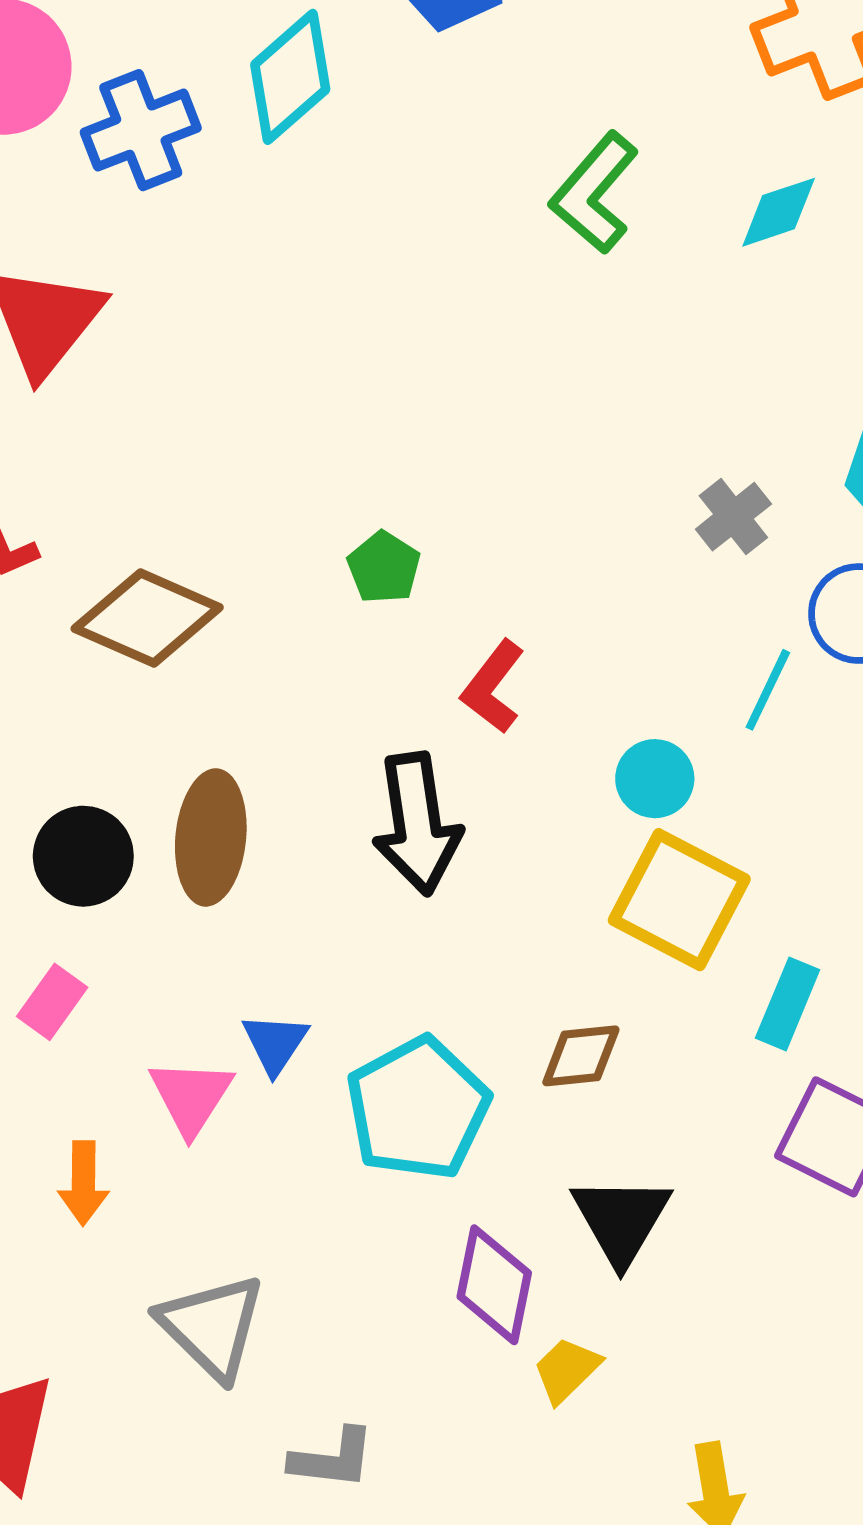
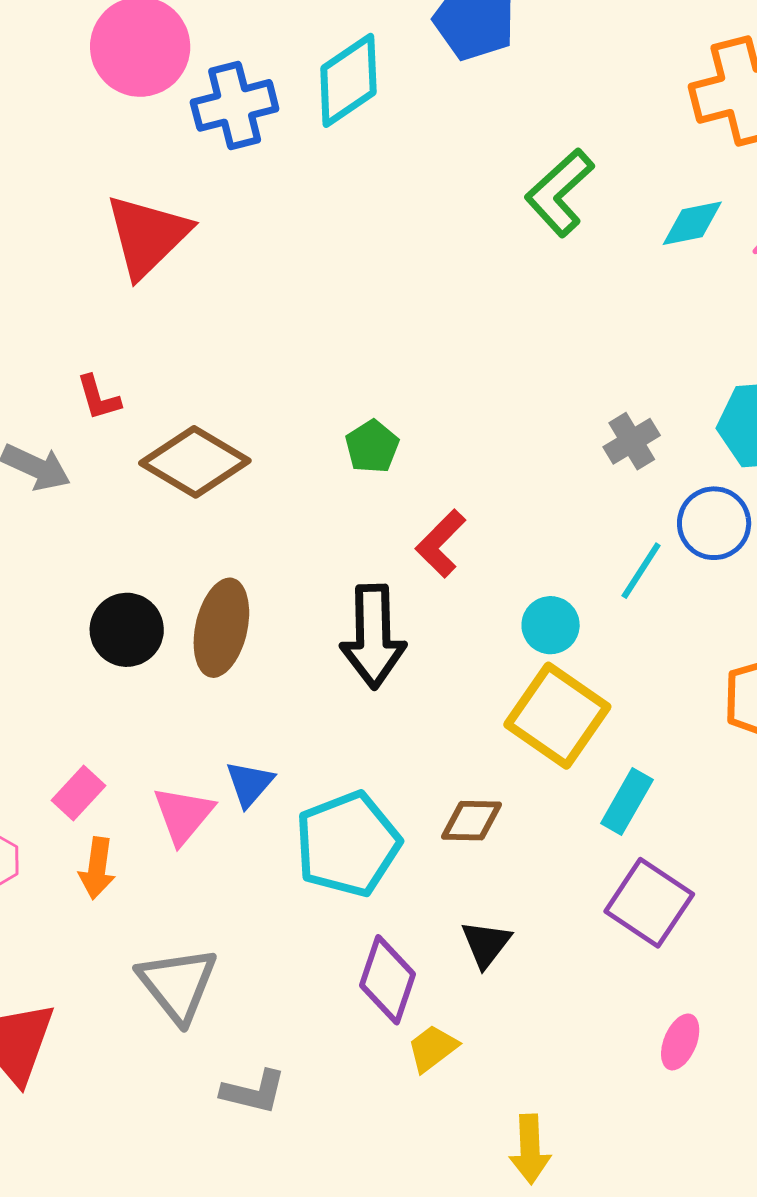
pink rectangle: (52, 1002) -> (79, 793), moved
black triangle: (621, 1220) -> (486, 944), size x0.7

